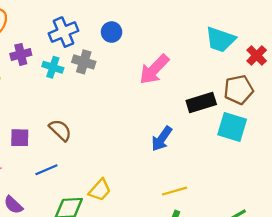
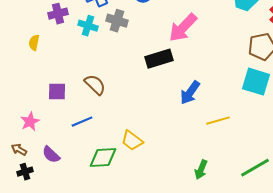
black rectangle: (201, 102) -> (159, 59), moved
yellow trapezoid: (100, 190) -> (132, 141), turned 85
yellow line: (174, 191) -> (218, 121), moved

